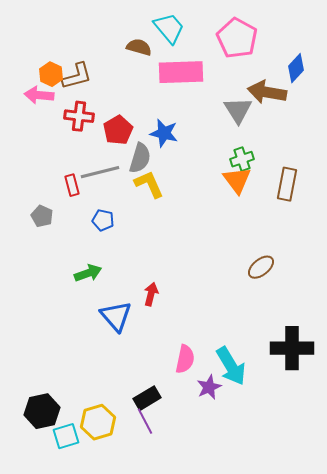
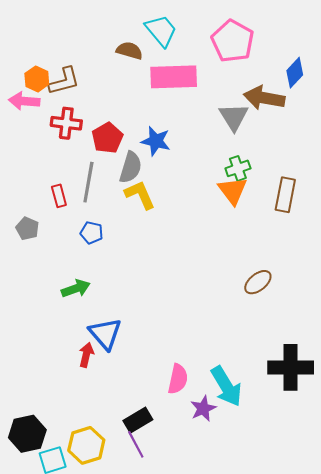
gray line: (100, 172) -> (88, 182), turned -66
red arrow: (151, 294) -> (86, 355), moved

